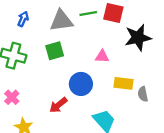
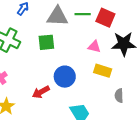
pink triangle: (102, 56) -> (94, 47), moved
yellow rectangle: (124, 83) -> (103, 71), moved

